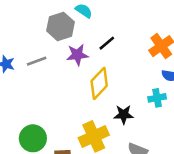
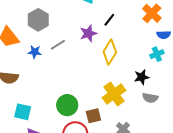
gray hexagon: (60, 26) -> (38, 20), moved
black star: (124, 115) -> (142, 77), moved

